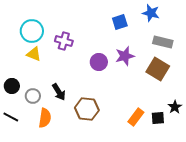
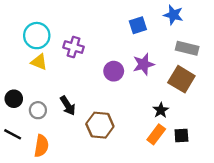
black star: (175, 107) -> (161, 110), moved
orange semicircle: (45, 118) -> (41, 146), moved

